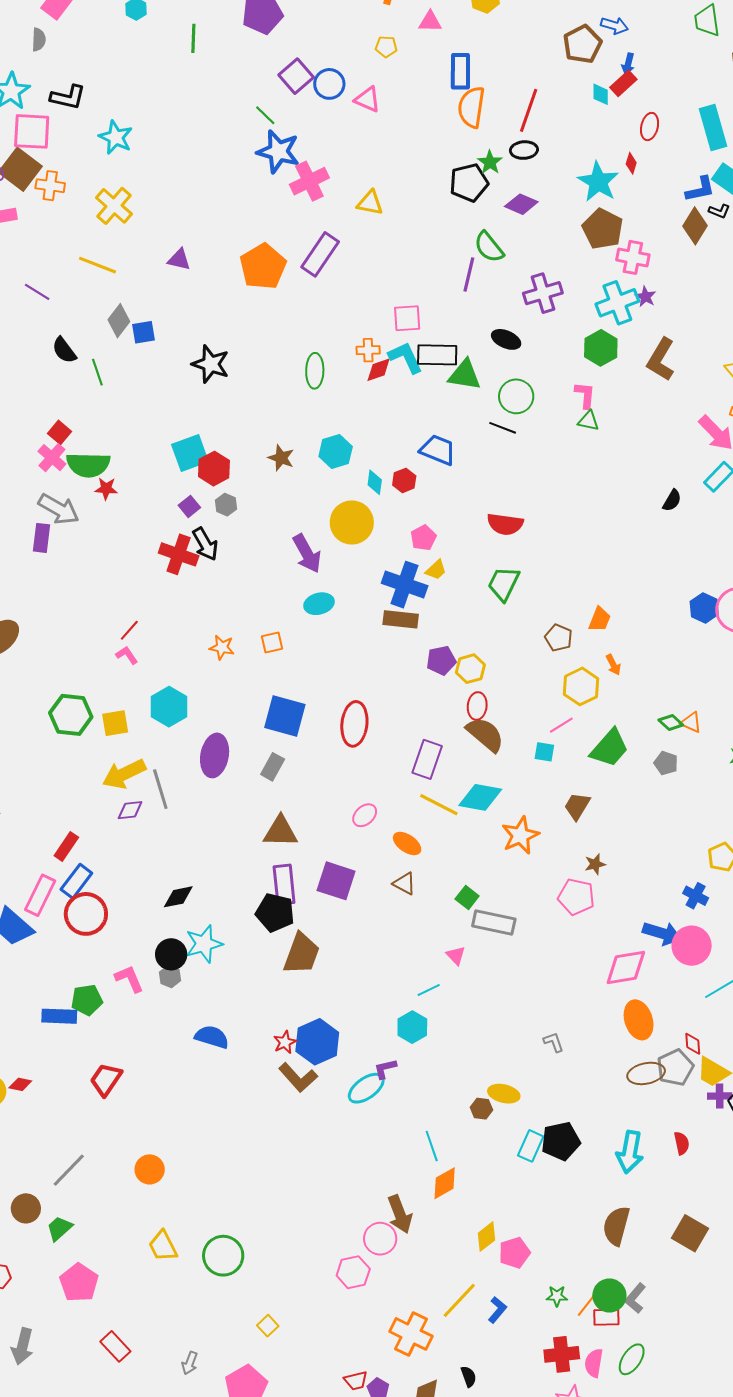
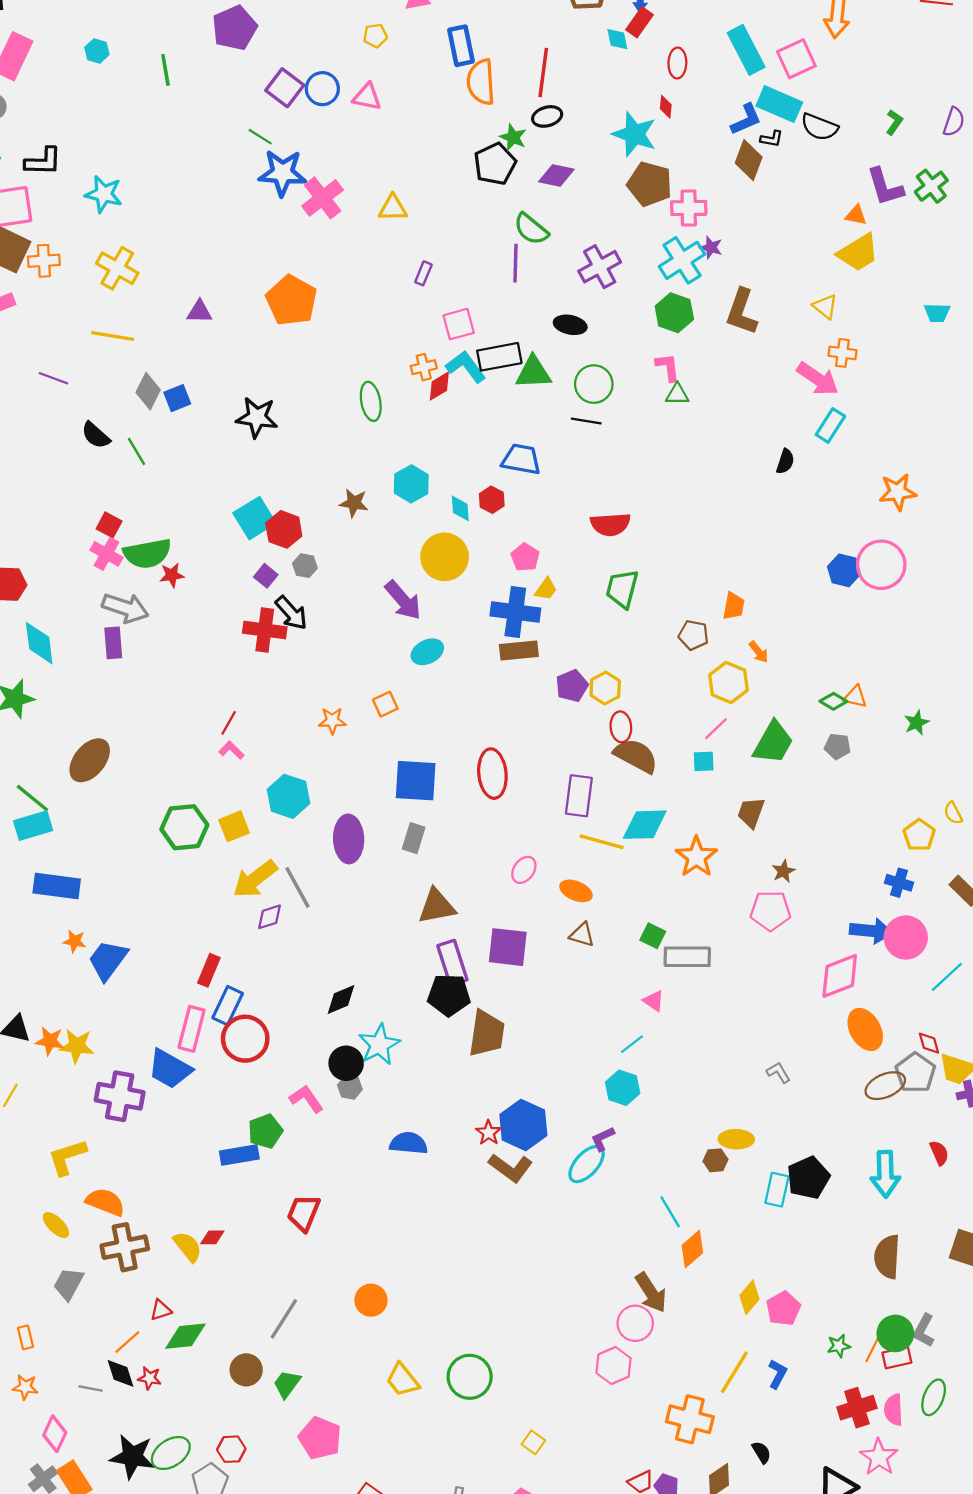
purple rectangle: (320, 254) -> (423, 273), moved, size x0.5

